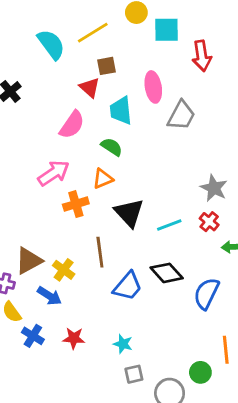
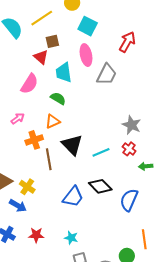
cyan square: (166, 30) -> (88, 26), moved, turned 30
red arrow: (202, 56) -> (127, 42), moved, turned -140
pink arrow: (54, 173) -> (18, 119), size x0.6
brown line: (100, 252) -> (49, 159), moved

